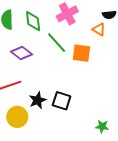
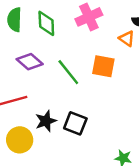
green line: (57, 43) -> (68, 72), moved

